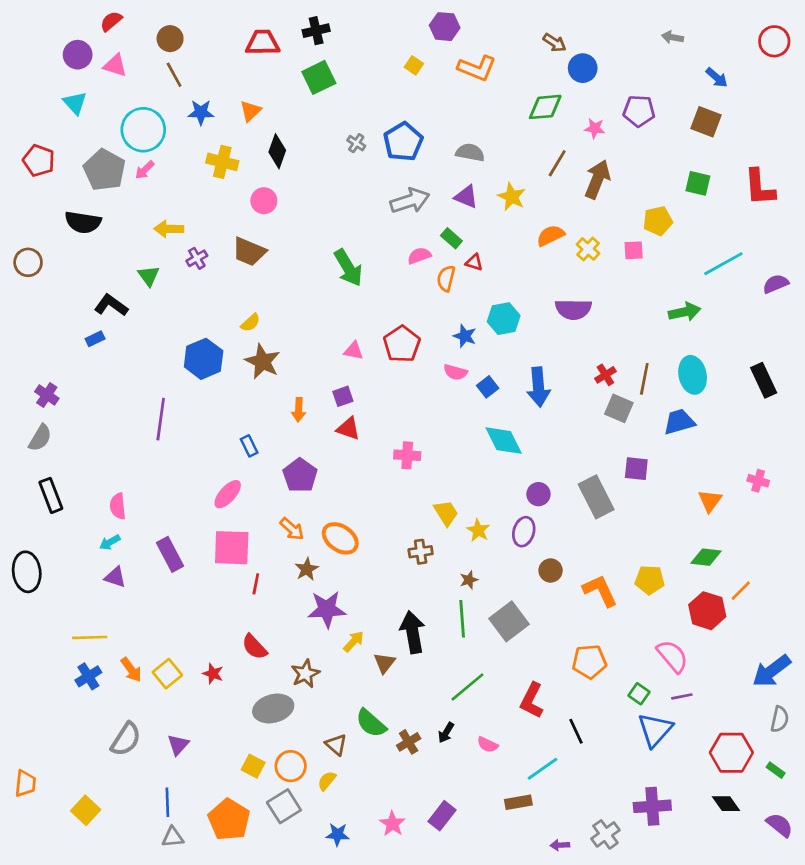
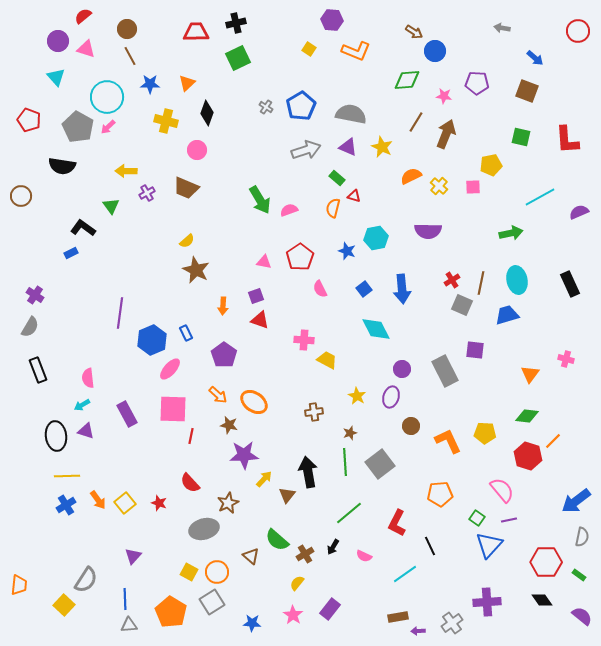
gray semicircle: (470, 153) -> (351, 114), size x1.4
pink semicircle: (419, 256) -> (289, 210), moved
blue hexagon: (204, 359) -> (152, 340), moved
pink semicircle: (455, 372) -> (320, 289), moved, turned 48
yellow trapezoid: (446, 513) -> (327, 360), moved, turned -30
brown star: (307, 569) -> (229, 425), turned -30
black ellipse: (27, 572) -> (56, 436), moved
gray semicircle: (126, 739) -> (86, 580), moved
yellow semicircle: (327, 781) -> (297, 583), moved
brown rectangle: (518, 802) -> (398, 617), moved

